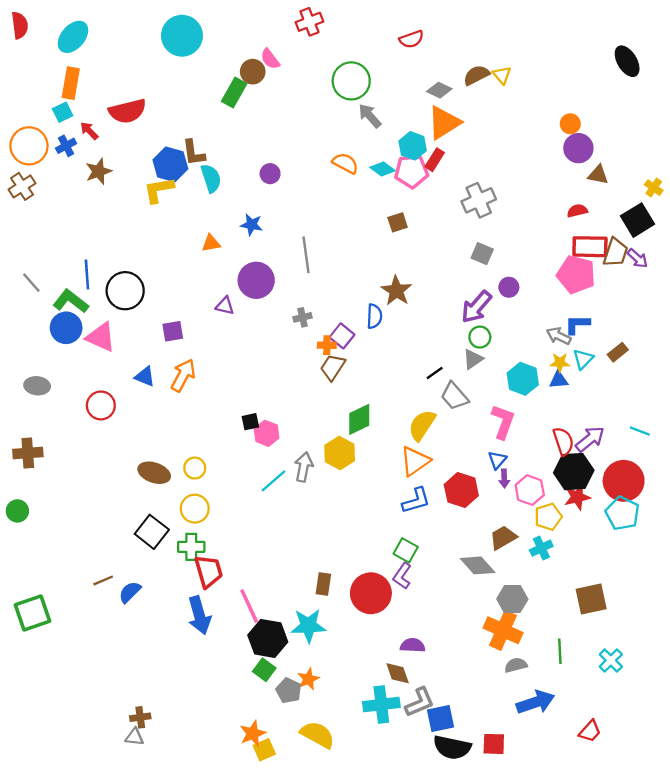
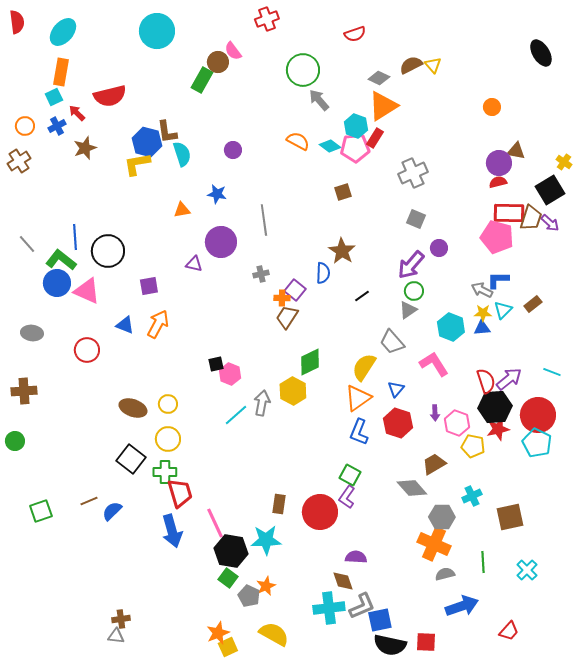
orange circle: (29, 146) -> (25, 126), size x0.6
purple circle: (578, 148) -> (499, 163), moved
black line: (435, 373) -> (362, 296), moved
pink L-shape: (503, 422) -> (434, 364), turned -52
blue triangle: (497, 460) -> (396, 389), moved
blue L-shape: (416, 501) -> (359, 432), turned 128
yellow pentagon: (548, 517) -> (473, 446), turned 30
cyan cross: (541, 548) -> (472, 496), moved
green square: (32, 613) -> (41, 511), moved, size x0.7

